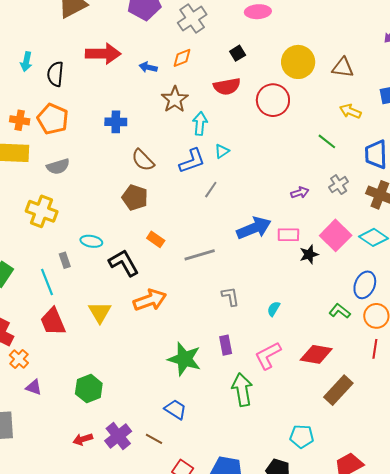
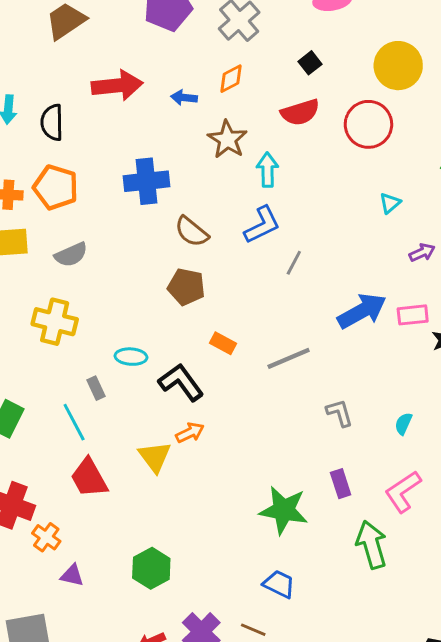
blue cross: (116, 122) -> (147, 181), size x1.4
cyan triangle: (222, 151) -> (390, 203), moved
orange arrow: (150, 300) -> (190, 433), moved, size x0.6

